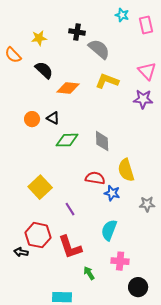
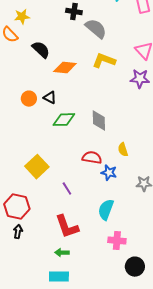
yellow star: (39, 38) -> (22, 17), moved
yellow semicircle: (126, 170) -> (123, 150), size x0.6
red hexagon: (38, 235) -> (17, 207), moved
black arrow: (21, 252) -> (18, 232), turned 88
green arrow: (89, 273) -> (62, 253), moved, turned -56

